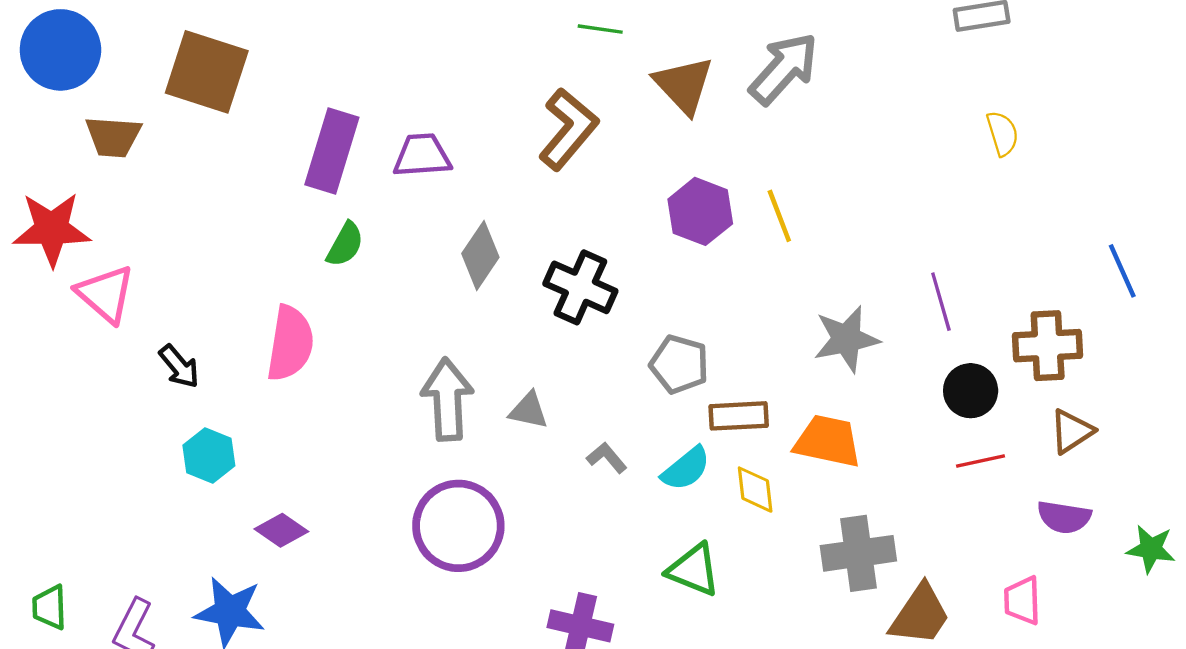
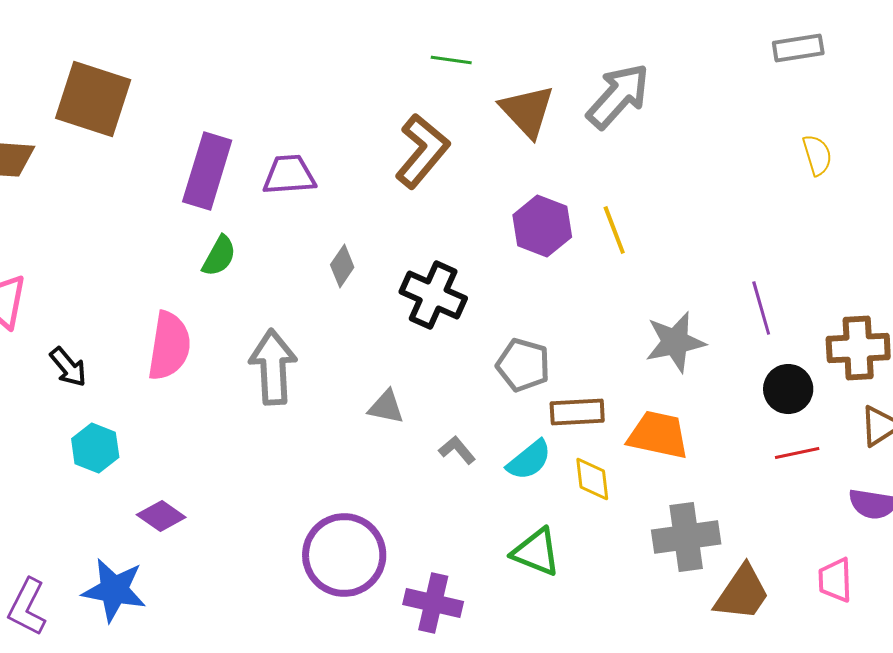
gray diamond: (480, 255) -> (342, 266), size x0.7
gray arrow: (447, 399) -> (273, 367), moved
purple circle: (458, 526) -> (344, 555), moved

